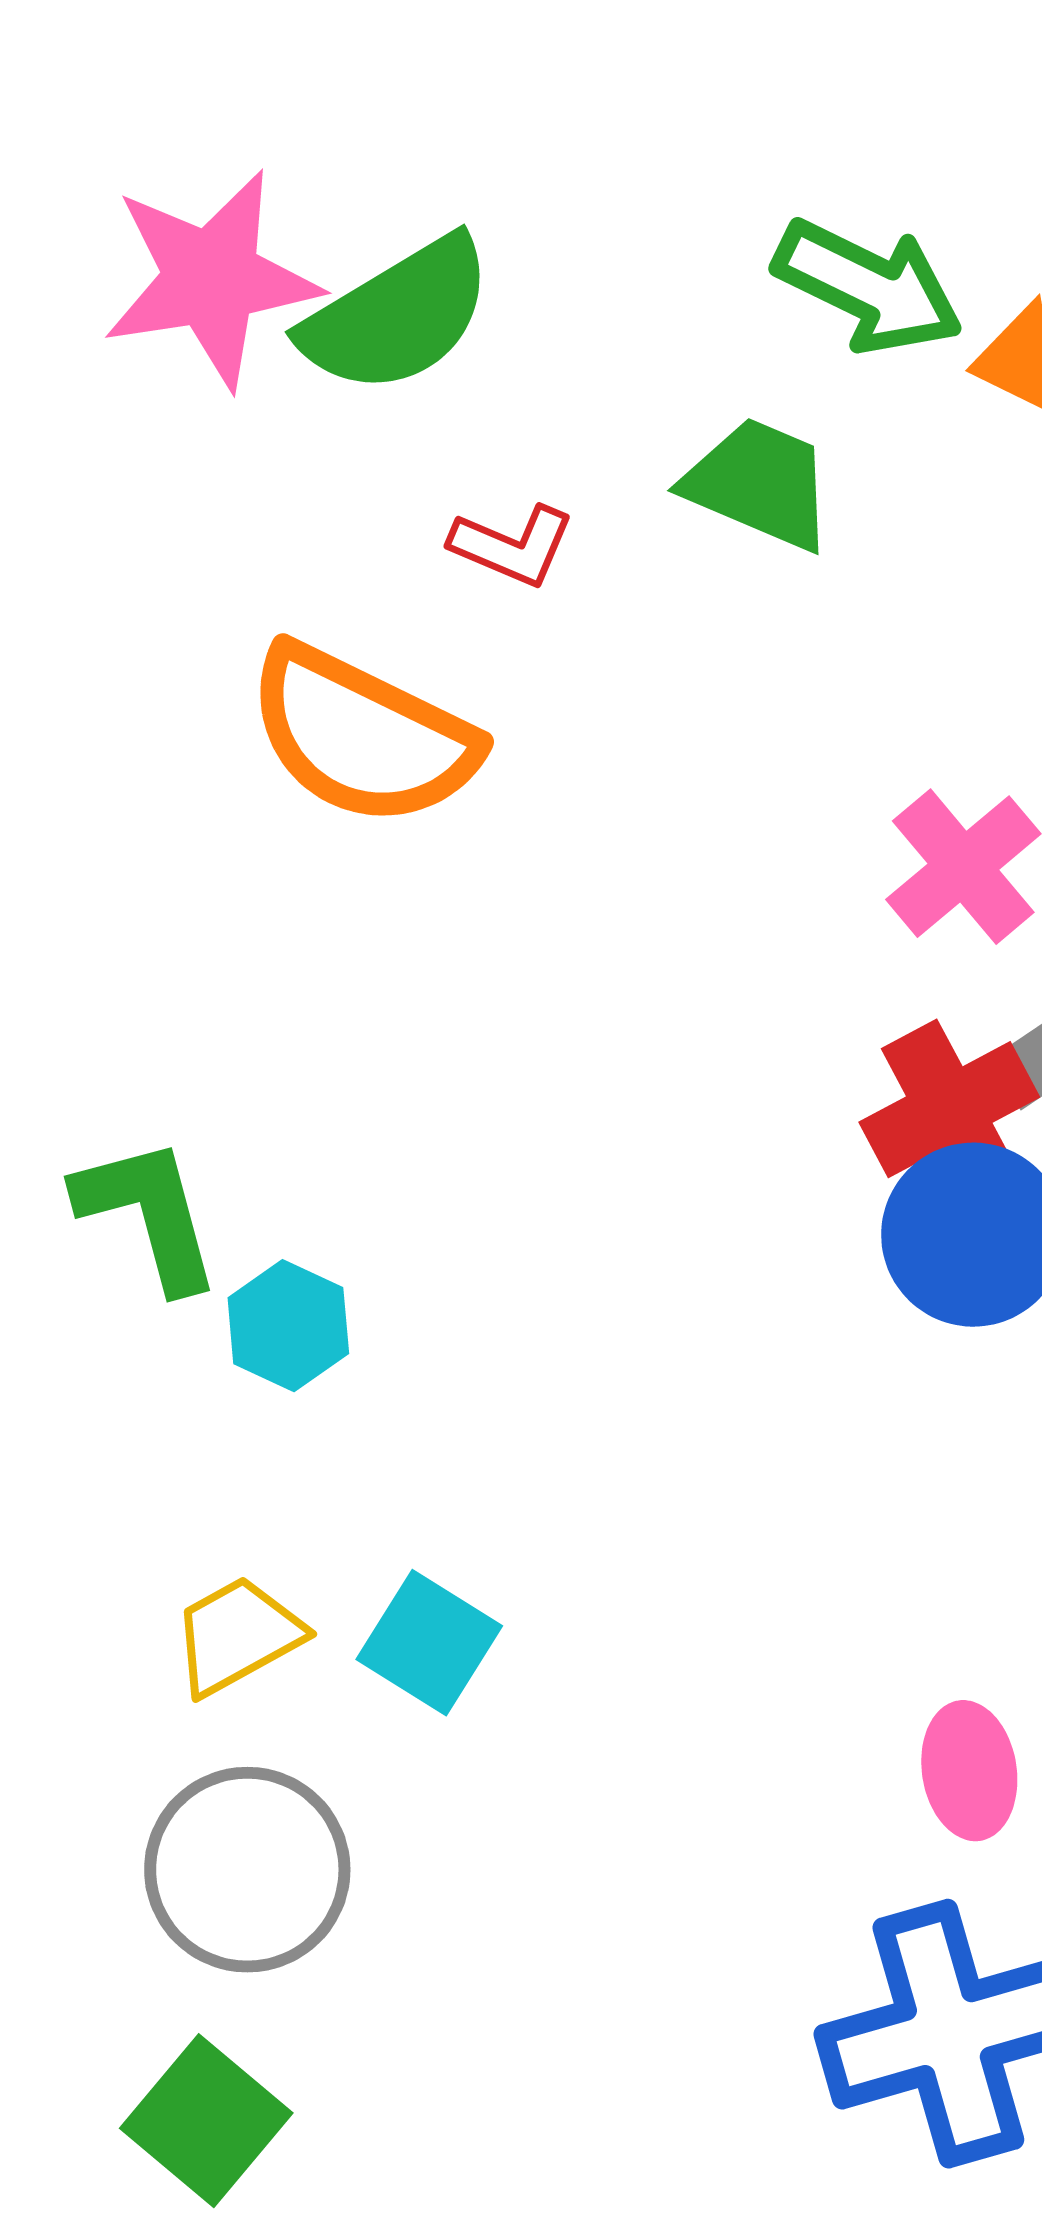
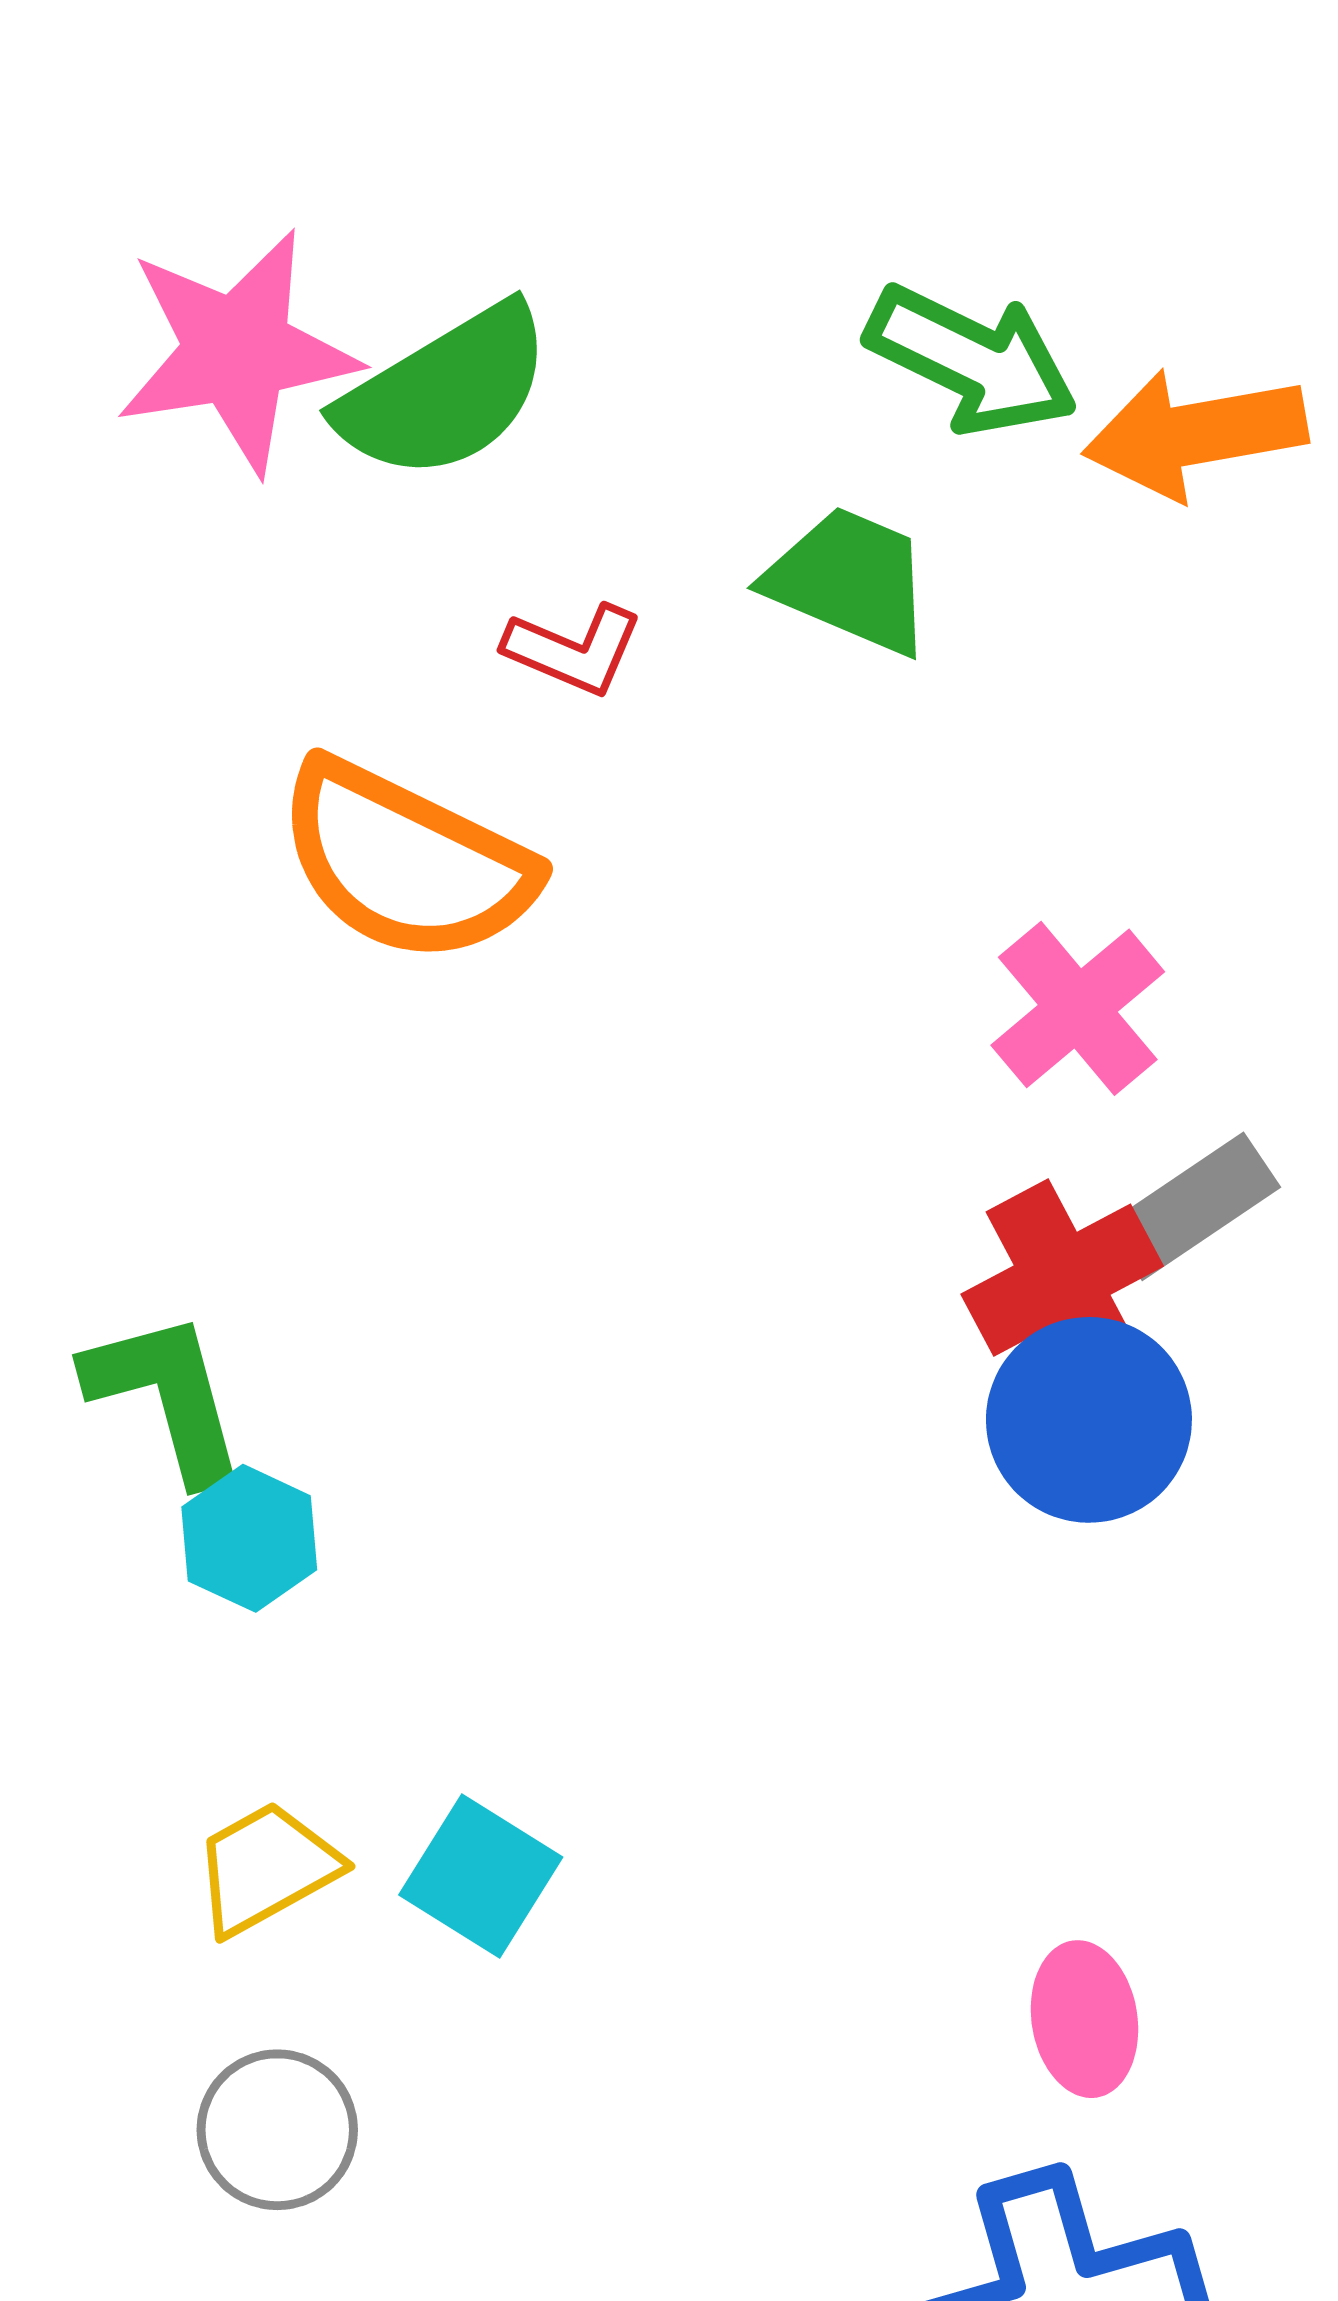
cyan hexagon: (288, 1326) -> (249, 1538), moved
gray circle: (247, 1870) -> (277, 2130), size x0.7

